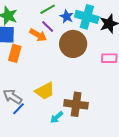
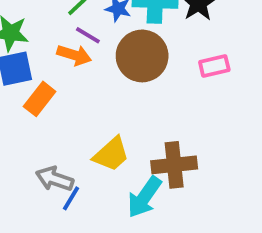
orange rectangle: (15, 53) -> (40, 99), turned 36
cyan arrow: (57, 117) -> (144, 197), size x1.6

